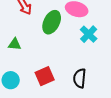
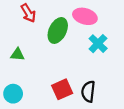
red square: (45, 76) -> (62, 89), moved

